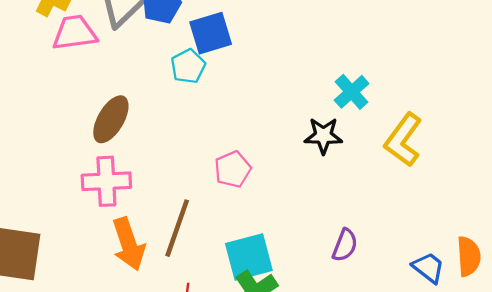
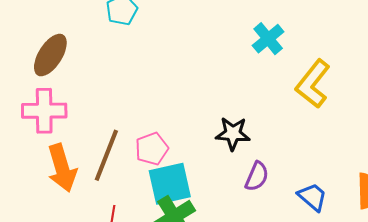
black star: (323, 136) -> (233, 134), moved
pink pentagon: (233, 169) -> (152, 149), moved
blue trapezoid: (428, 268) -> (312, 197), moved

